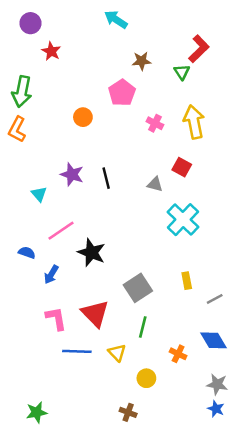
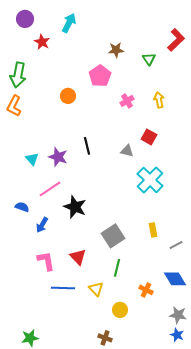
cyan arrow: (116, 20) -> (69, 23), moved, turned 84
red L-shape: (199, 49) -> (176, 40), moved
yellow arrow: (194, 122) -> (159, 100), size x0.6
pink cross: (155, 123) -> (127, 101), turned 32
purple star: (72, 174) -> (58, 157), moved
red triangle: (95, 314) -> (78, 257), size x0.7

